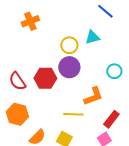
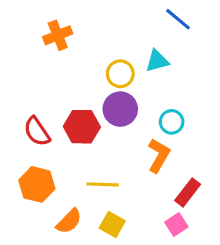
cyan circle: (114, 71) -> (172, 122), moved
orange L-shape: (93, 96) -> (159, 156), turned -40
yellow line: (73, 114) -> (103, 184), moved

